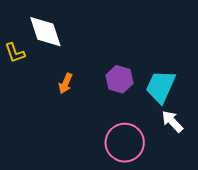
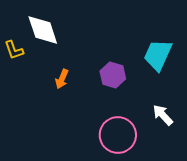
cyan trapezoid: (161, 87) -> (158, 55), moved

